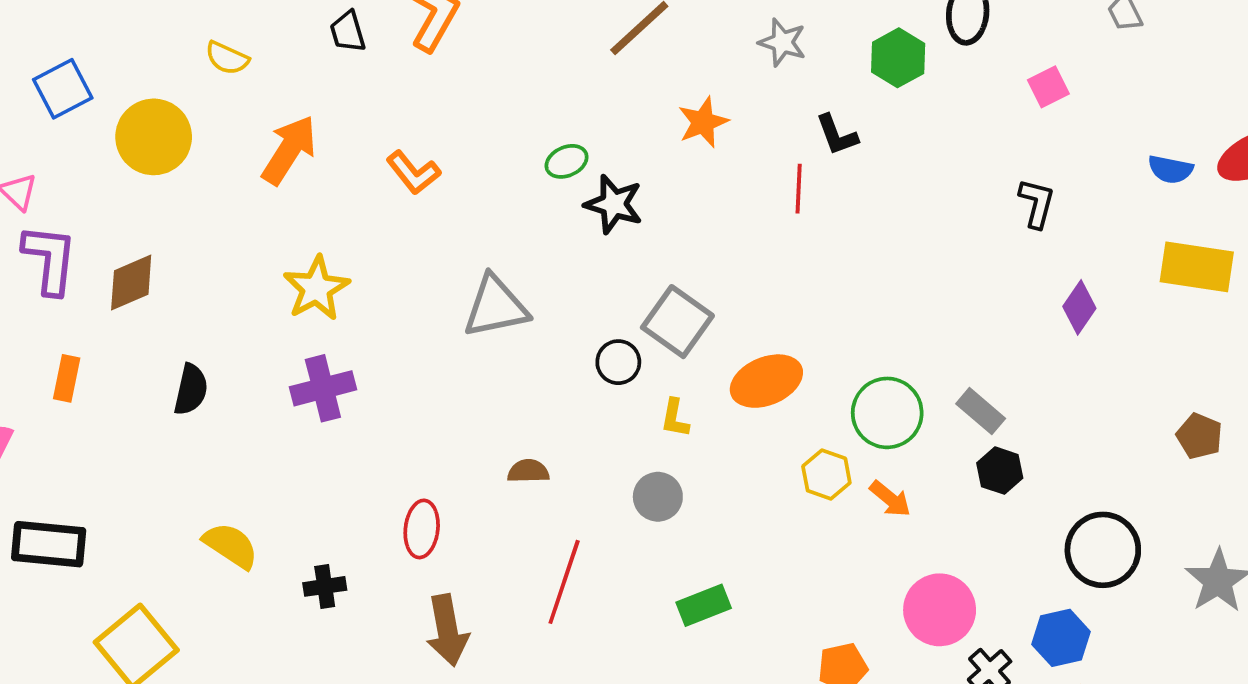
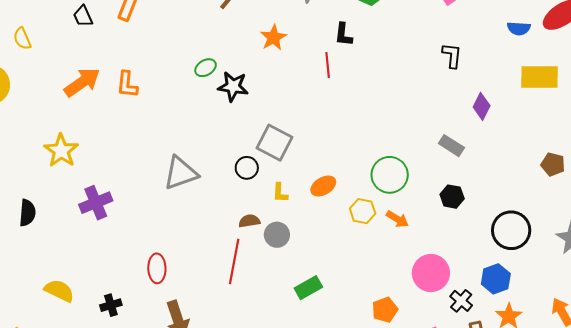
yellow semicircle: (227, 58) -> (22, 39), turned 50
black L-shape: (837, 135) -> (344, 34), turned 35
orange arrow: (289, 150) -> (82, 82), moved, turned 30
orange L-shape: (413, 173) -> (127, 84), turned 52
yellow star: (316, 288) -> (61, 151), moved
gray triangle: (496, 307) -> (181, 173), moved
orange ellipse: (766, 381) -> (323, 186), moved, size x0.7
gray rectangle: (981, 411) -> (451, 146), moved
brown semicircle: (528, 471) -> (249, 221), moved
red line: (564, 582) -> (234, 262), moved

